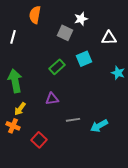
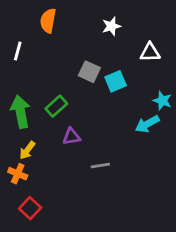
gray square: (65, 33) -> (89, 72), moved
green rectangle: (57, 67) -> (56, 106), moved
cyan arrow: (99, 126) -> (147, 124), moved
red square: (39, 140) -> (30, 208), moved

